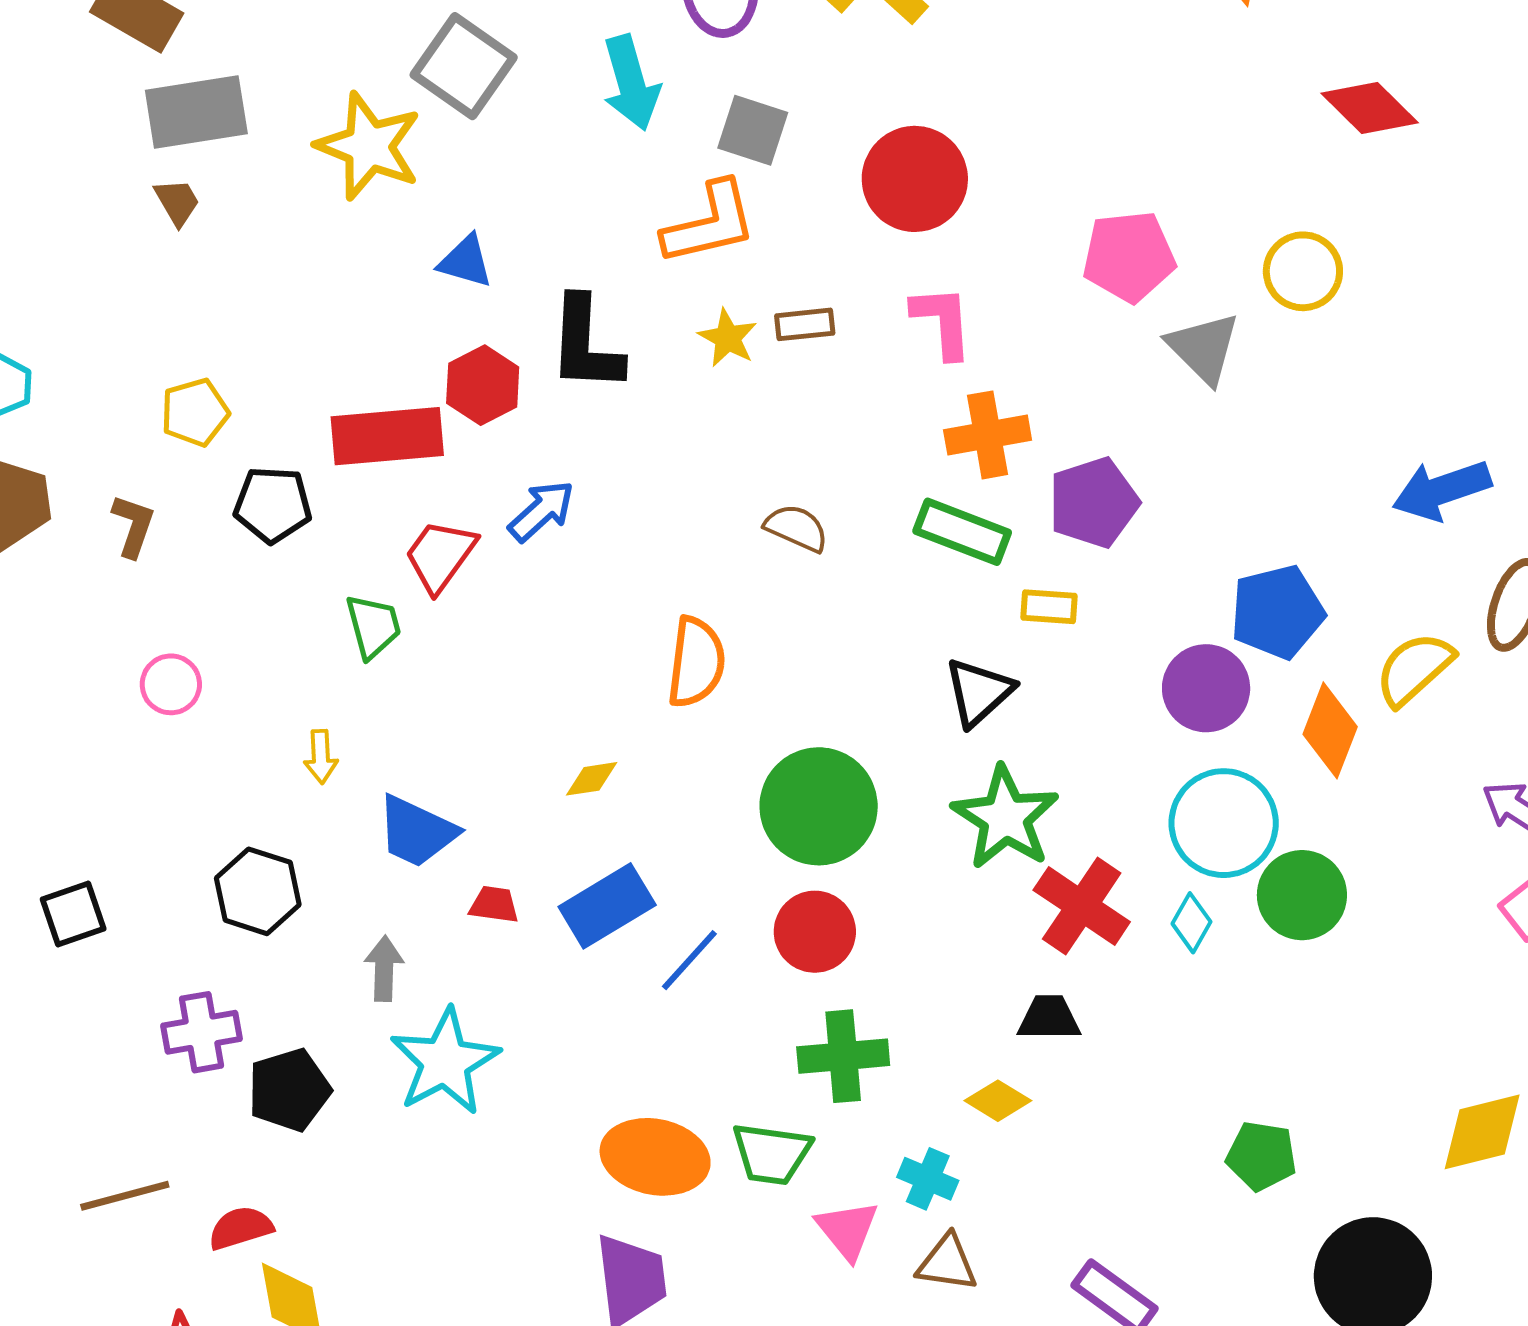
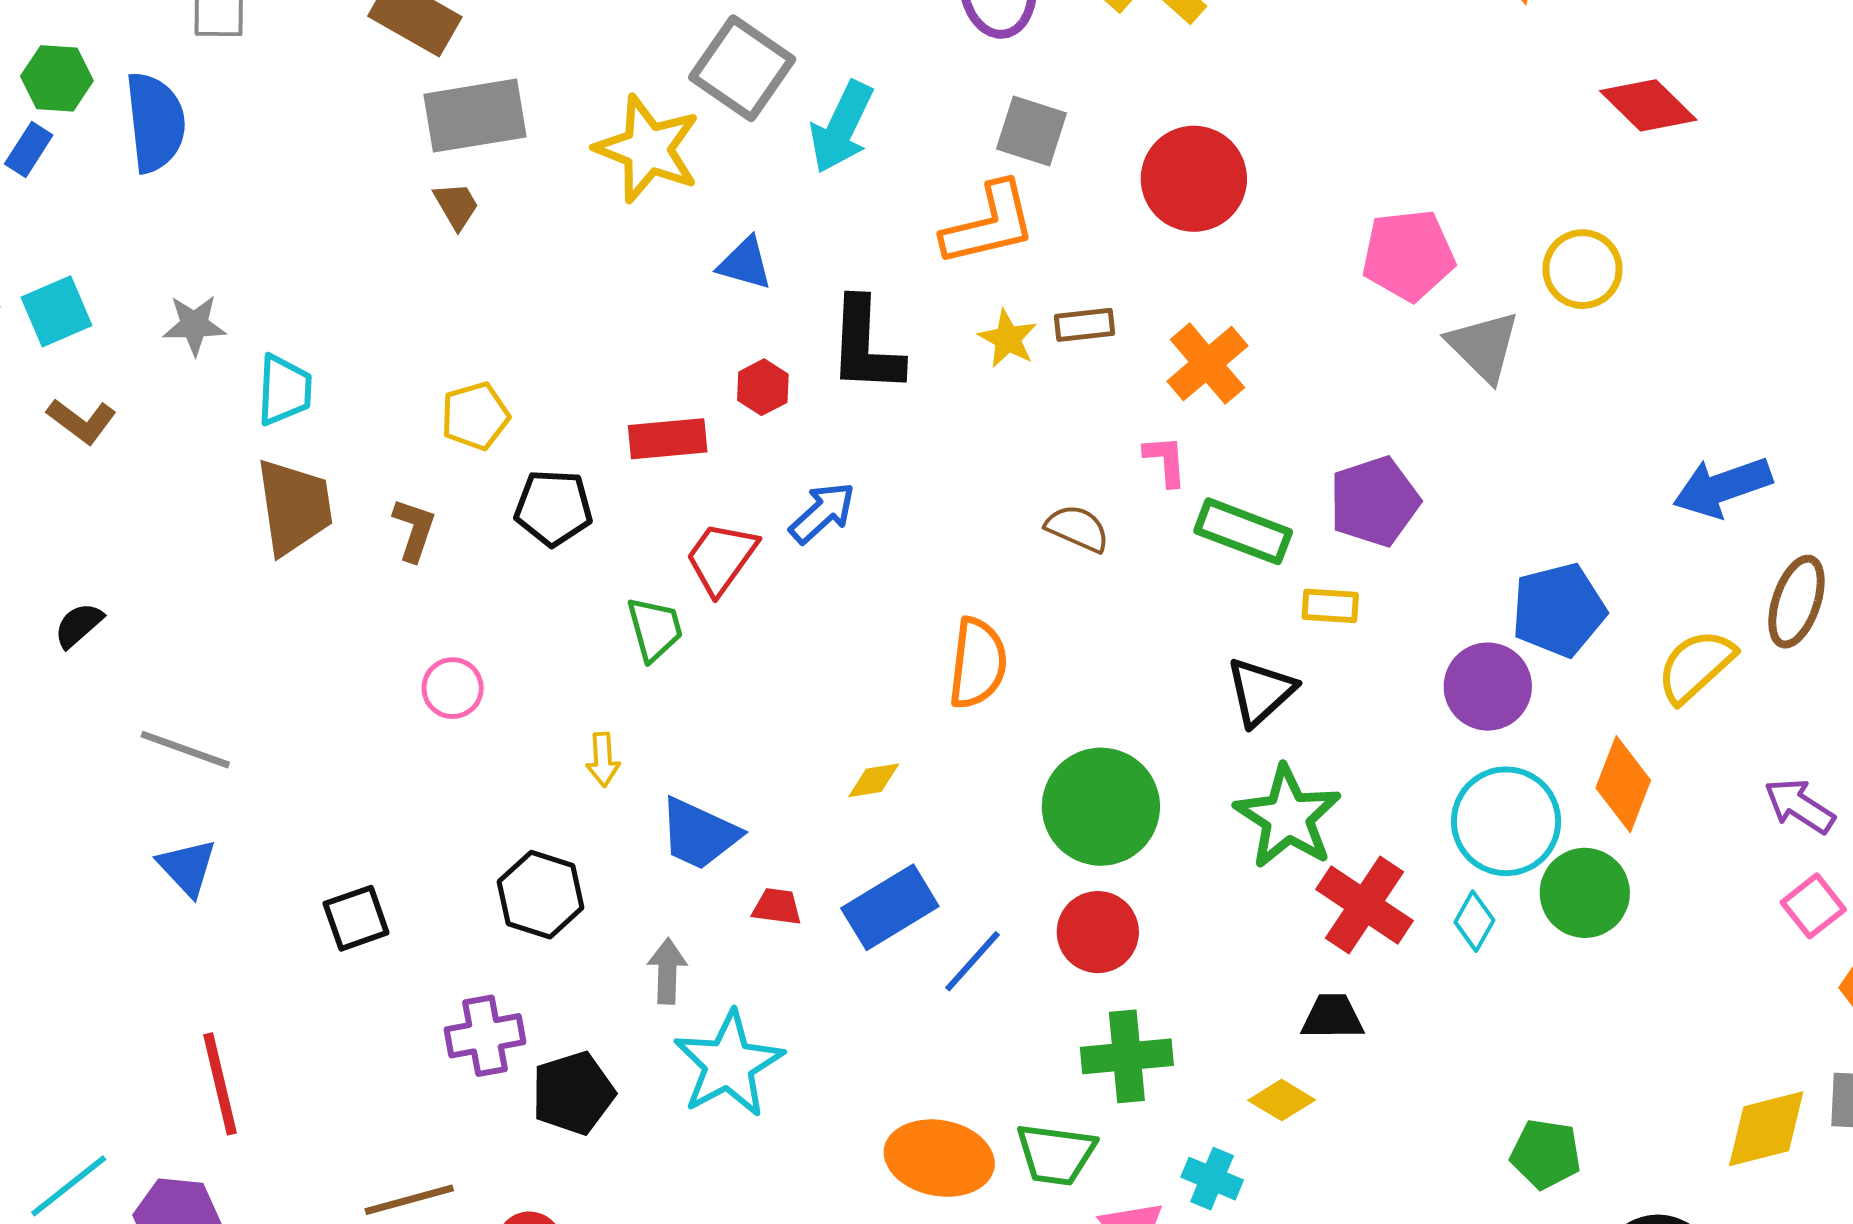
cyan arrow: (631, 83) -> (841, 127), moved, turned 42
pink L-shape: (942, 322) -> (1165, 461), moved, size x0.7
red hexagon: (483, 385) -> (763, 387), size x0.7
orange cross: (988, 435) -> (1207, 364), moved, turned -30
red rectangle: (387, 436) -> (668, 439), size x0.7
orange diamond: (1330, 730) -> (1623, 784), moved

